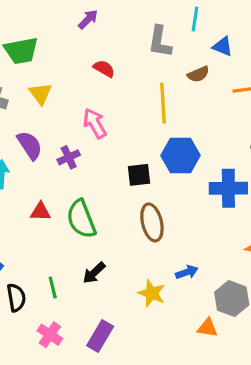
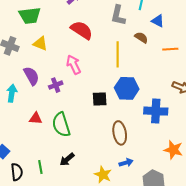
red semicircle: (104, 69) -> (82, 30), size x1.6
brown semicircle: (198, 74) -> (141, 37), turned -128
yellow triangle: (40, 94) -> (40, 44), turned -35
brown ellipse: (152, 222) -> (120, 133), moved

